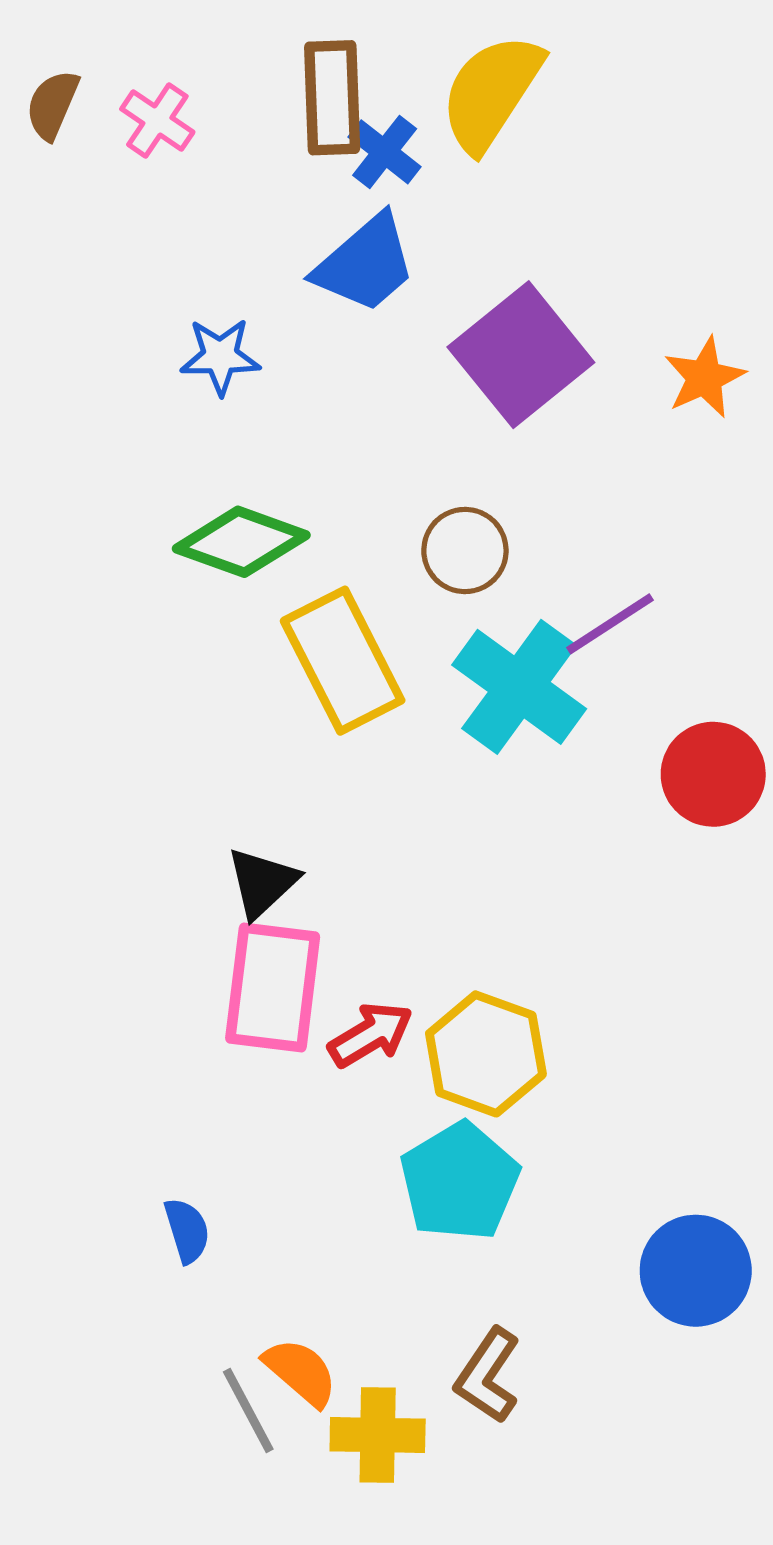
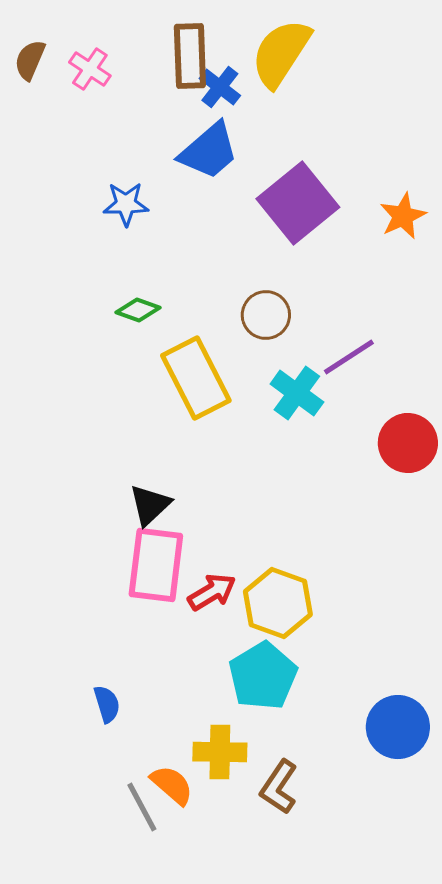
green diamond: (241, 542) -> (138, 310), size x0.6
cyan cross: (519, 687) -> (297, 393), size x0.7
yellow cross: (378, 1435) -> (220, 752), moved

